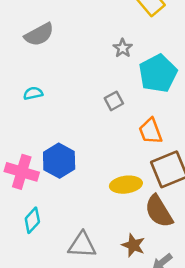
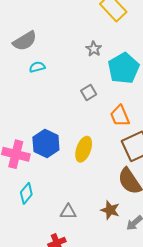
cyan semicircle: (33, 93) -> (37, 67), moved
yellow ellipse: (126, 185) -> (84, 149), moved, turned -60
gray triangle: (82, 245) -> (68, 212), size x0.7

